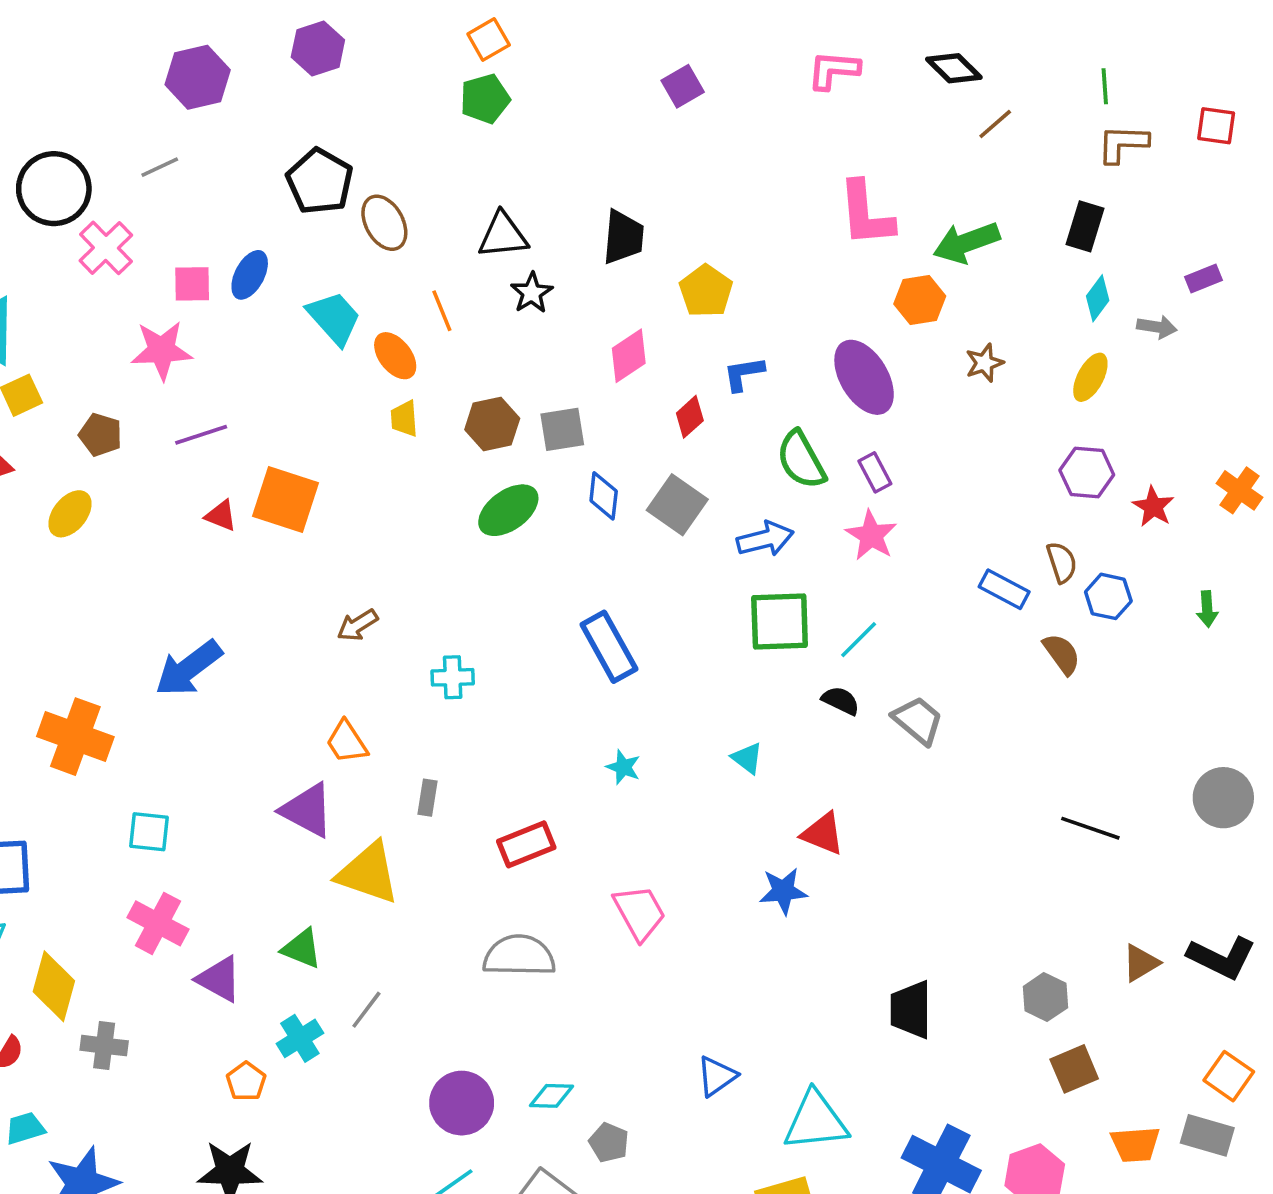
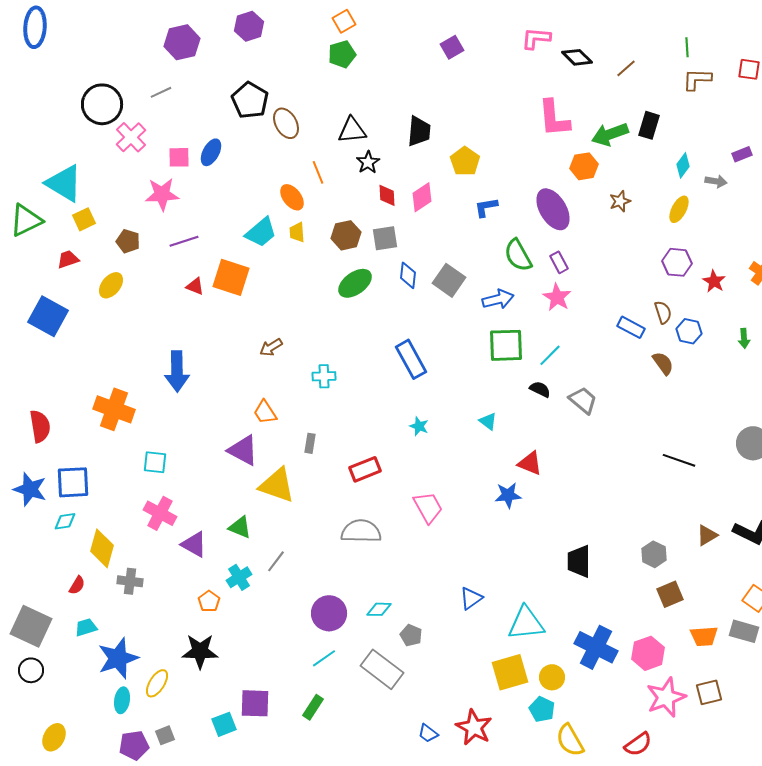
black diamond: (954, 68) -> (577, 57), moved
black rectangle: (1085, 226) -> (649, 125), moved
cyan trapezoid: (334, 318) -> (261, 232), moved, turned 92
red diamond: (690, 417) -> (387, 195), moved, turned -50
blue arrow: (189, 668) -> (177, 371), turned -54

